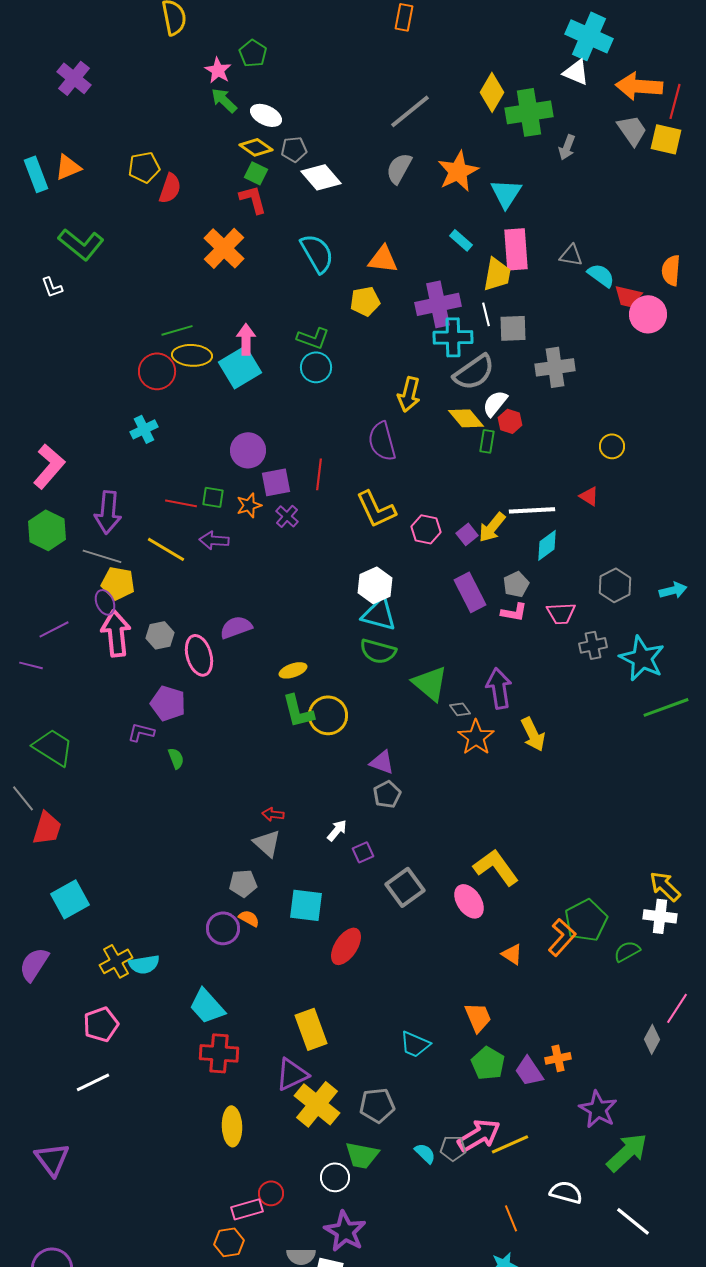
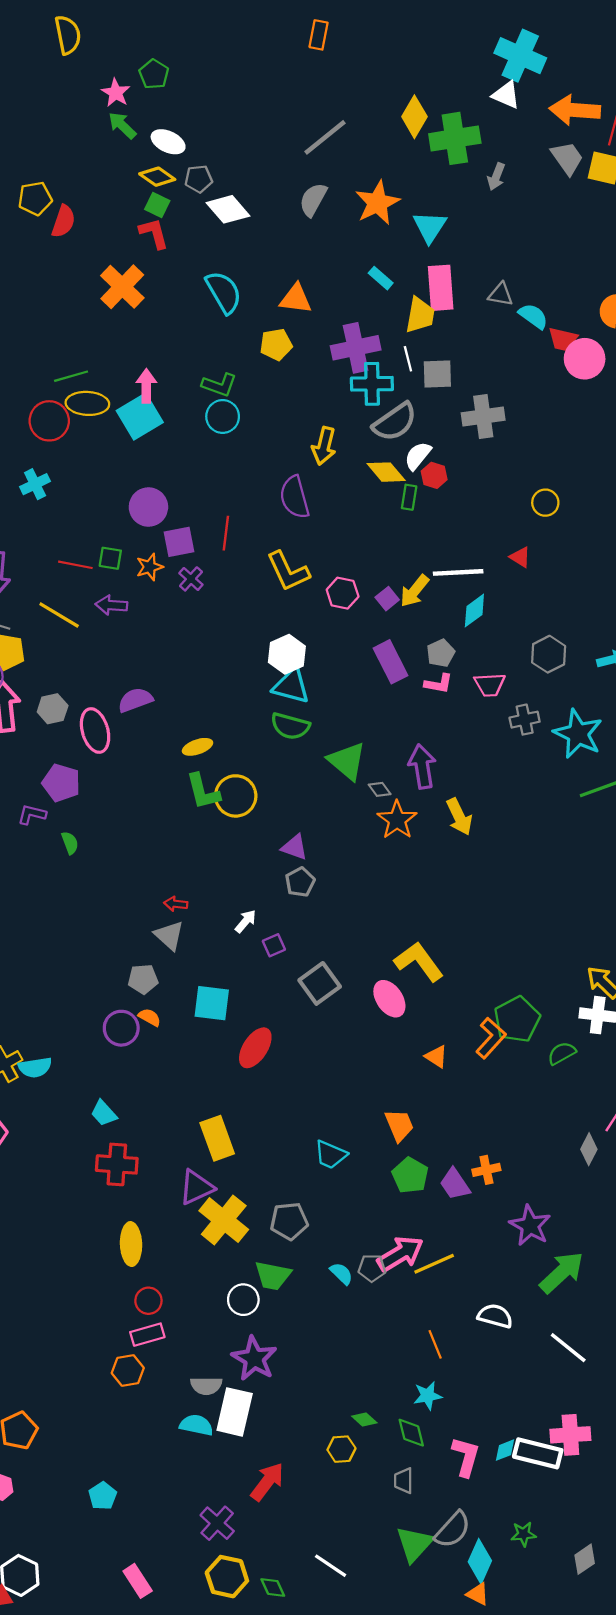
cyan trapezoid: (207, 1006) -> (104, 1113), size x0.7
red circle: (271, 1193) -> (148, 1301), moved

